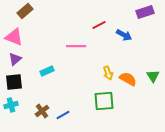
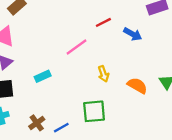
pink line: (76, 46) -> (77, 47), turned -36
yellow arrow: (108, 73) -> (103, 74), moved
green square: (104, 101) -> (94, 111), moved

